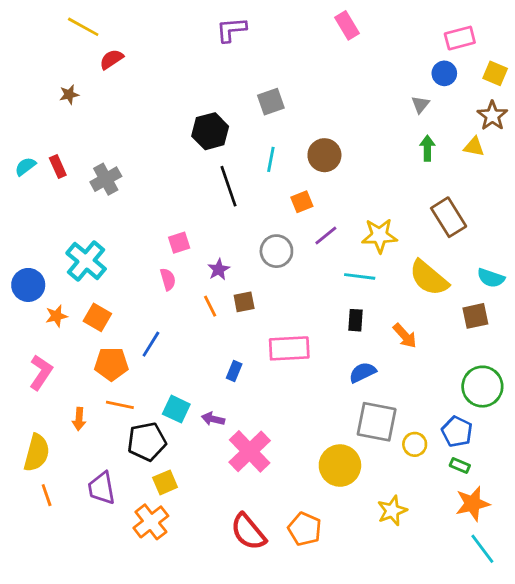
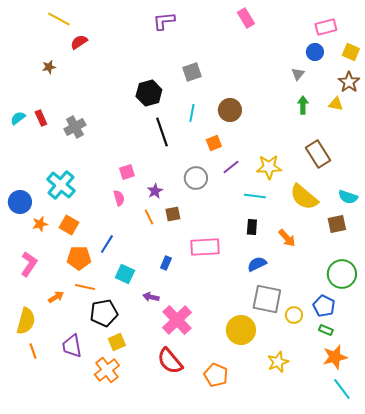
cyan square: (176, 409) -> (125, 274), moved
orange arrow: (79, 419) -> (56, 297), turned -126
red semicircle: (248, 532) -> (170, 361), moved

